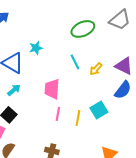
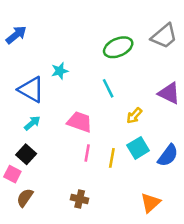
yellow arrow: (96, 69) -> (134, 116), moved
pink trapezoid: (52, 89) -> (80, 122), turned 105
blue semicircle: (123, 90) -> (168, 155), moved

